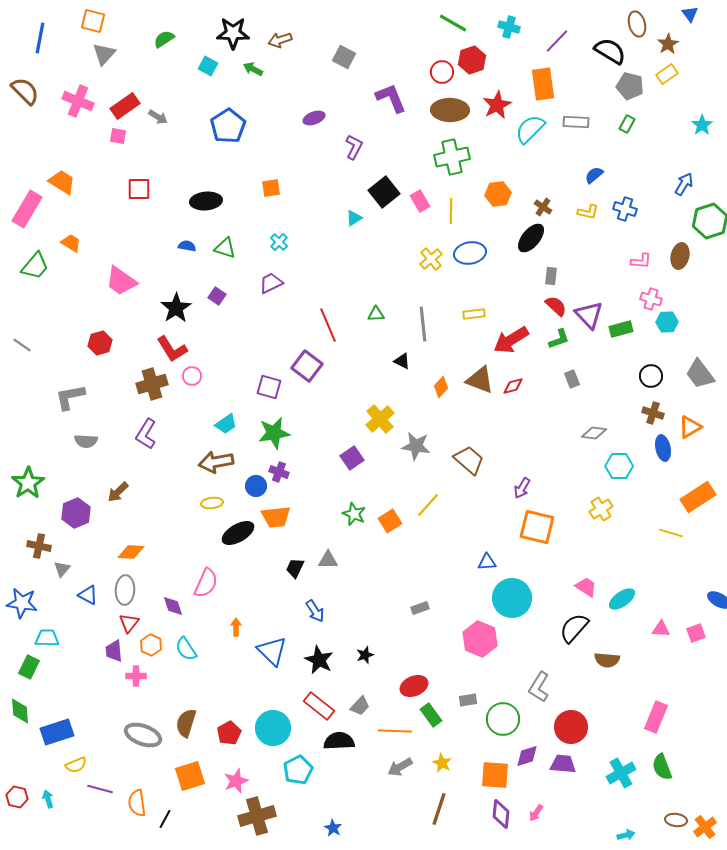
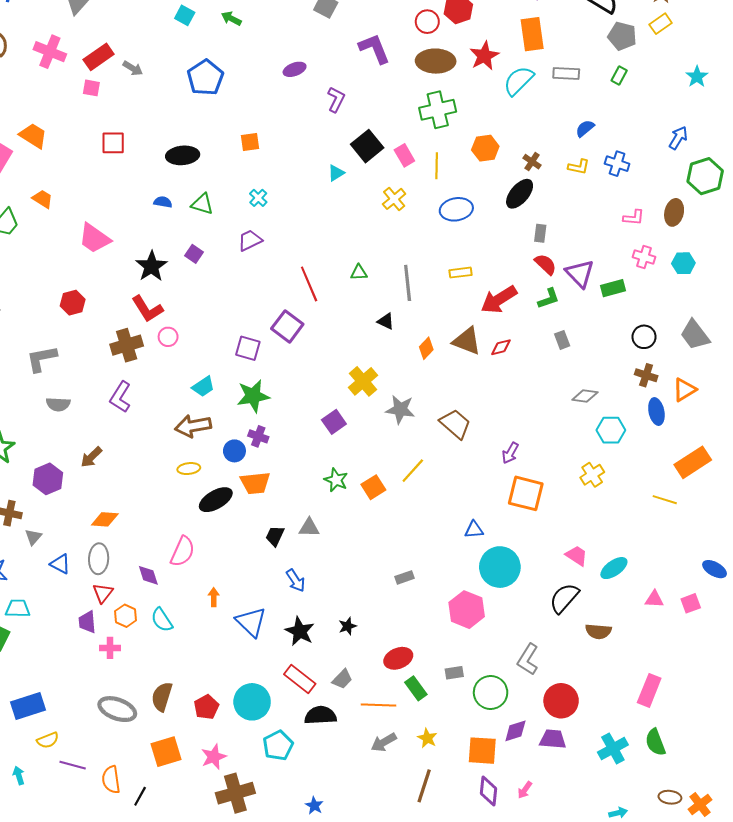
yellow cross: (431, 259) -> (394, 199), moved
cyan hexagon: (667, 322) -> (683, 263), moved

